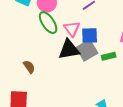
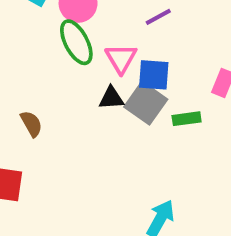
black triangle: (69, 49) -> (111, 98), size x0.6
gray square: (87, 50) -> (146, 103), turned -30

